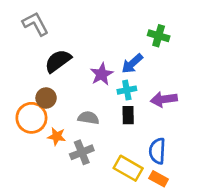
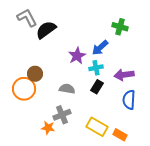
black semicircle: (58, 61) -> (46, 30), moved
black rectangle: (128, 115) -> (97, 87), turned 32
orange star: (57, 136) -> (48, 128), moved
blue semicircle: (157, 151) -> (129, 100), moved

